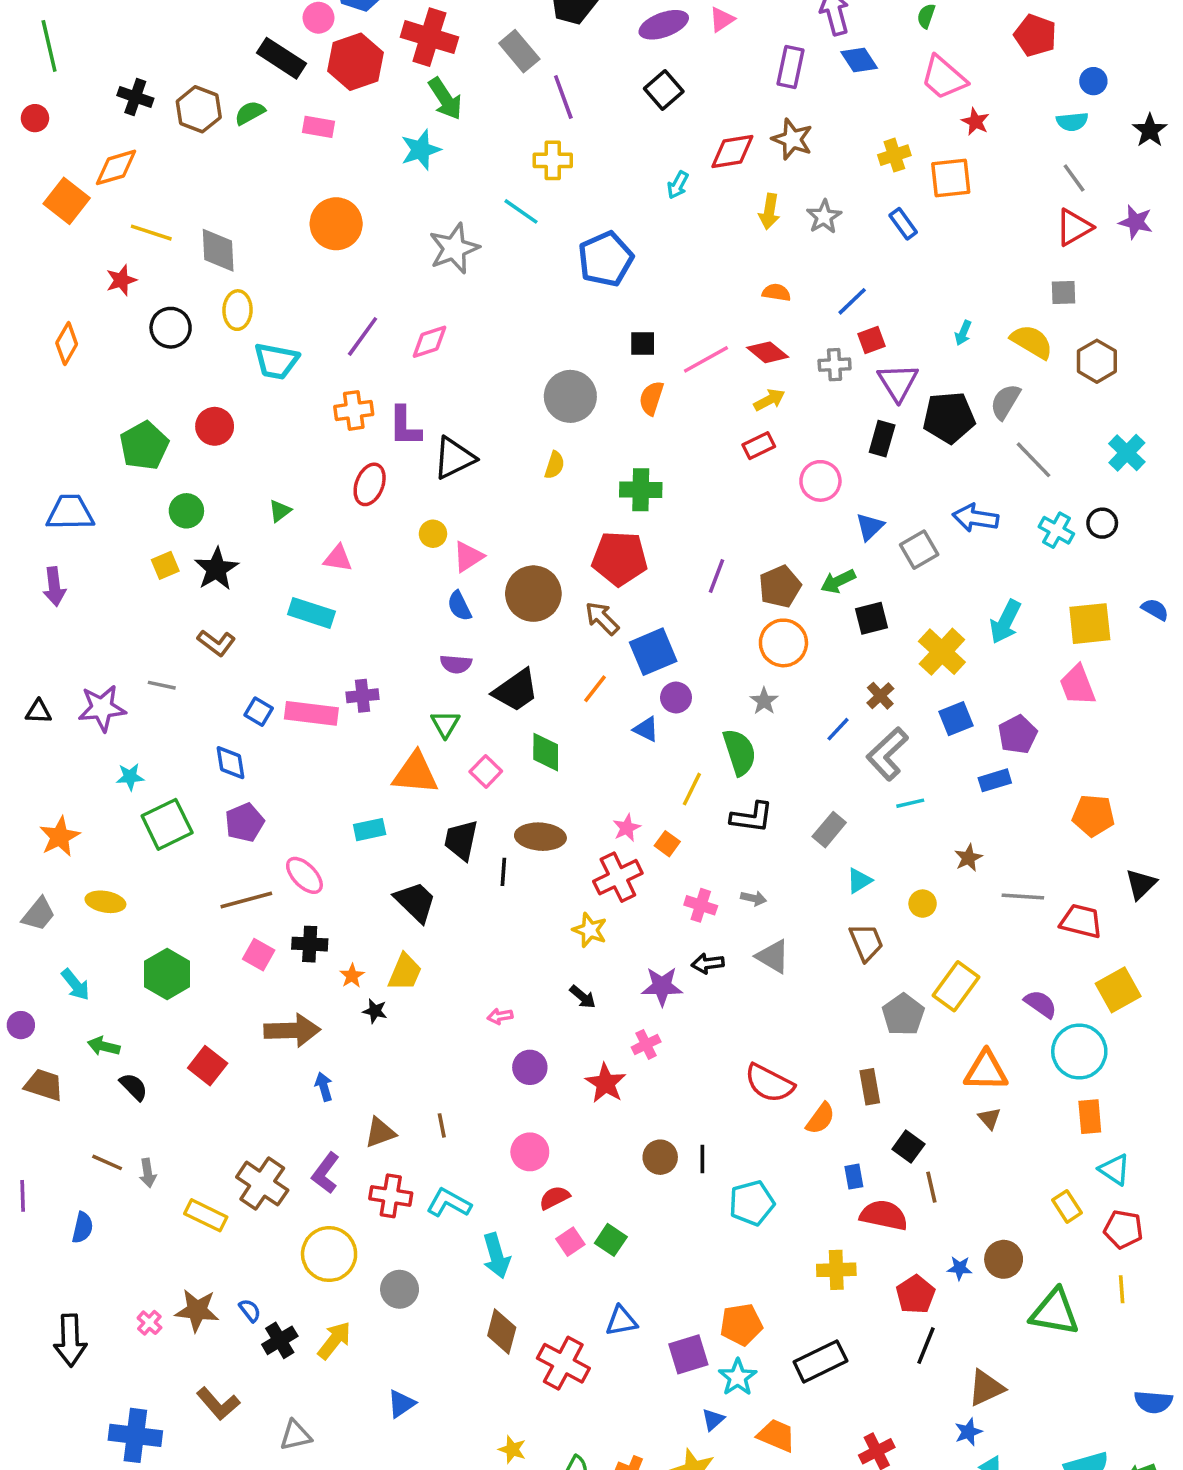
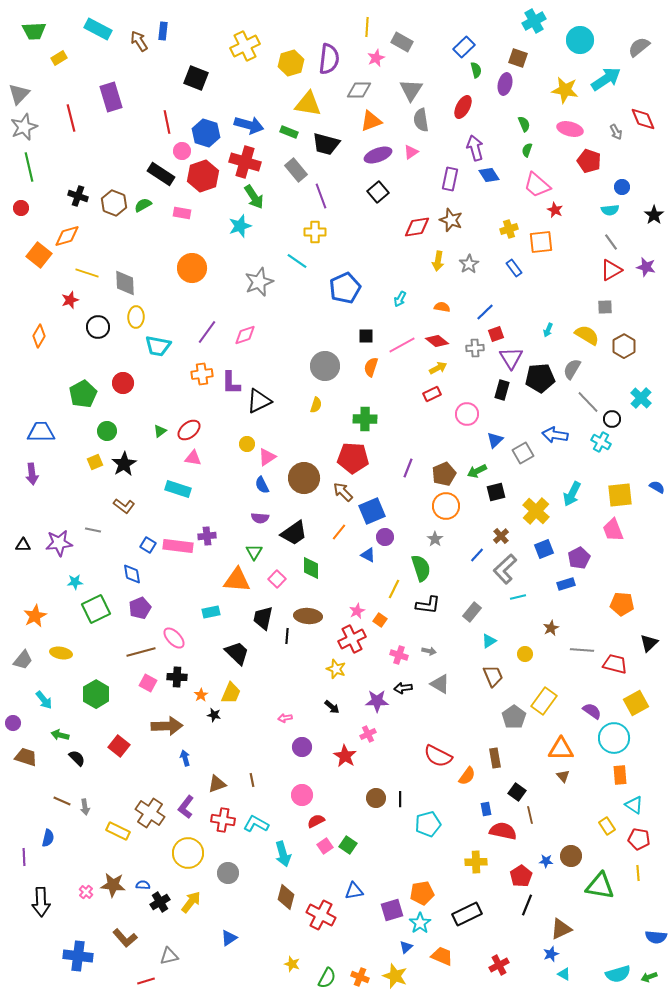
cyan arrow: (678, 185) -> (400, 299), moved
red ellipse: (370, 484) -> (189, 430), moved, turned 30
black circle: (1102, 523) -> (612, 419), moved
purple line: (23, 1196) -> (24, 857), moved
blue semicircle: (250, 1310) -> (143, 885), turned -48

